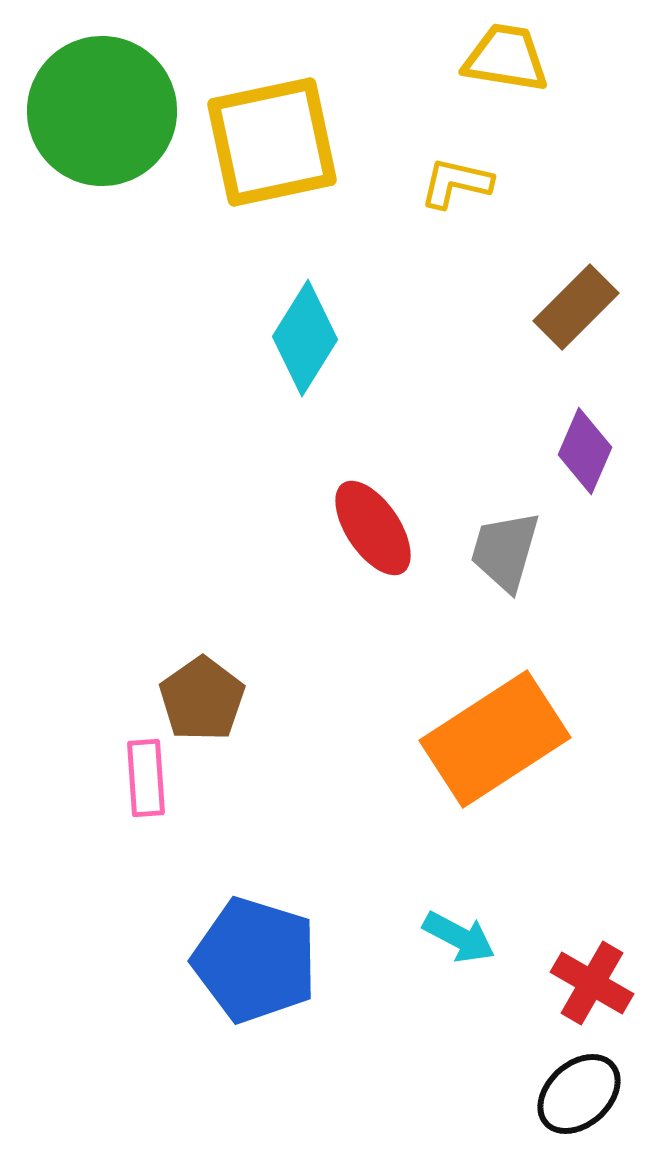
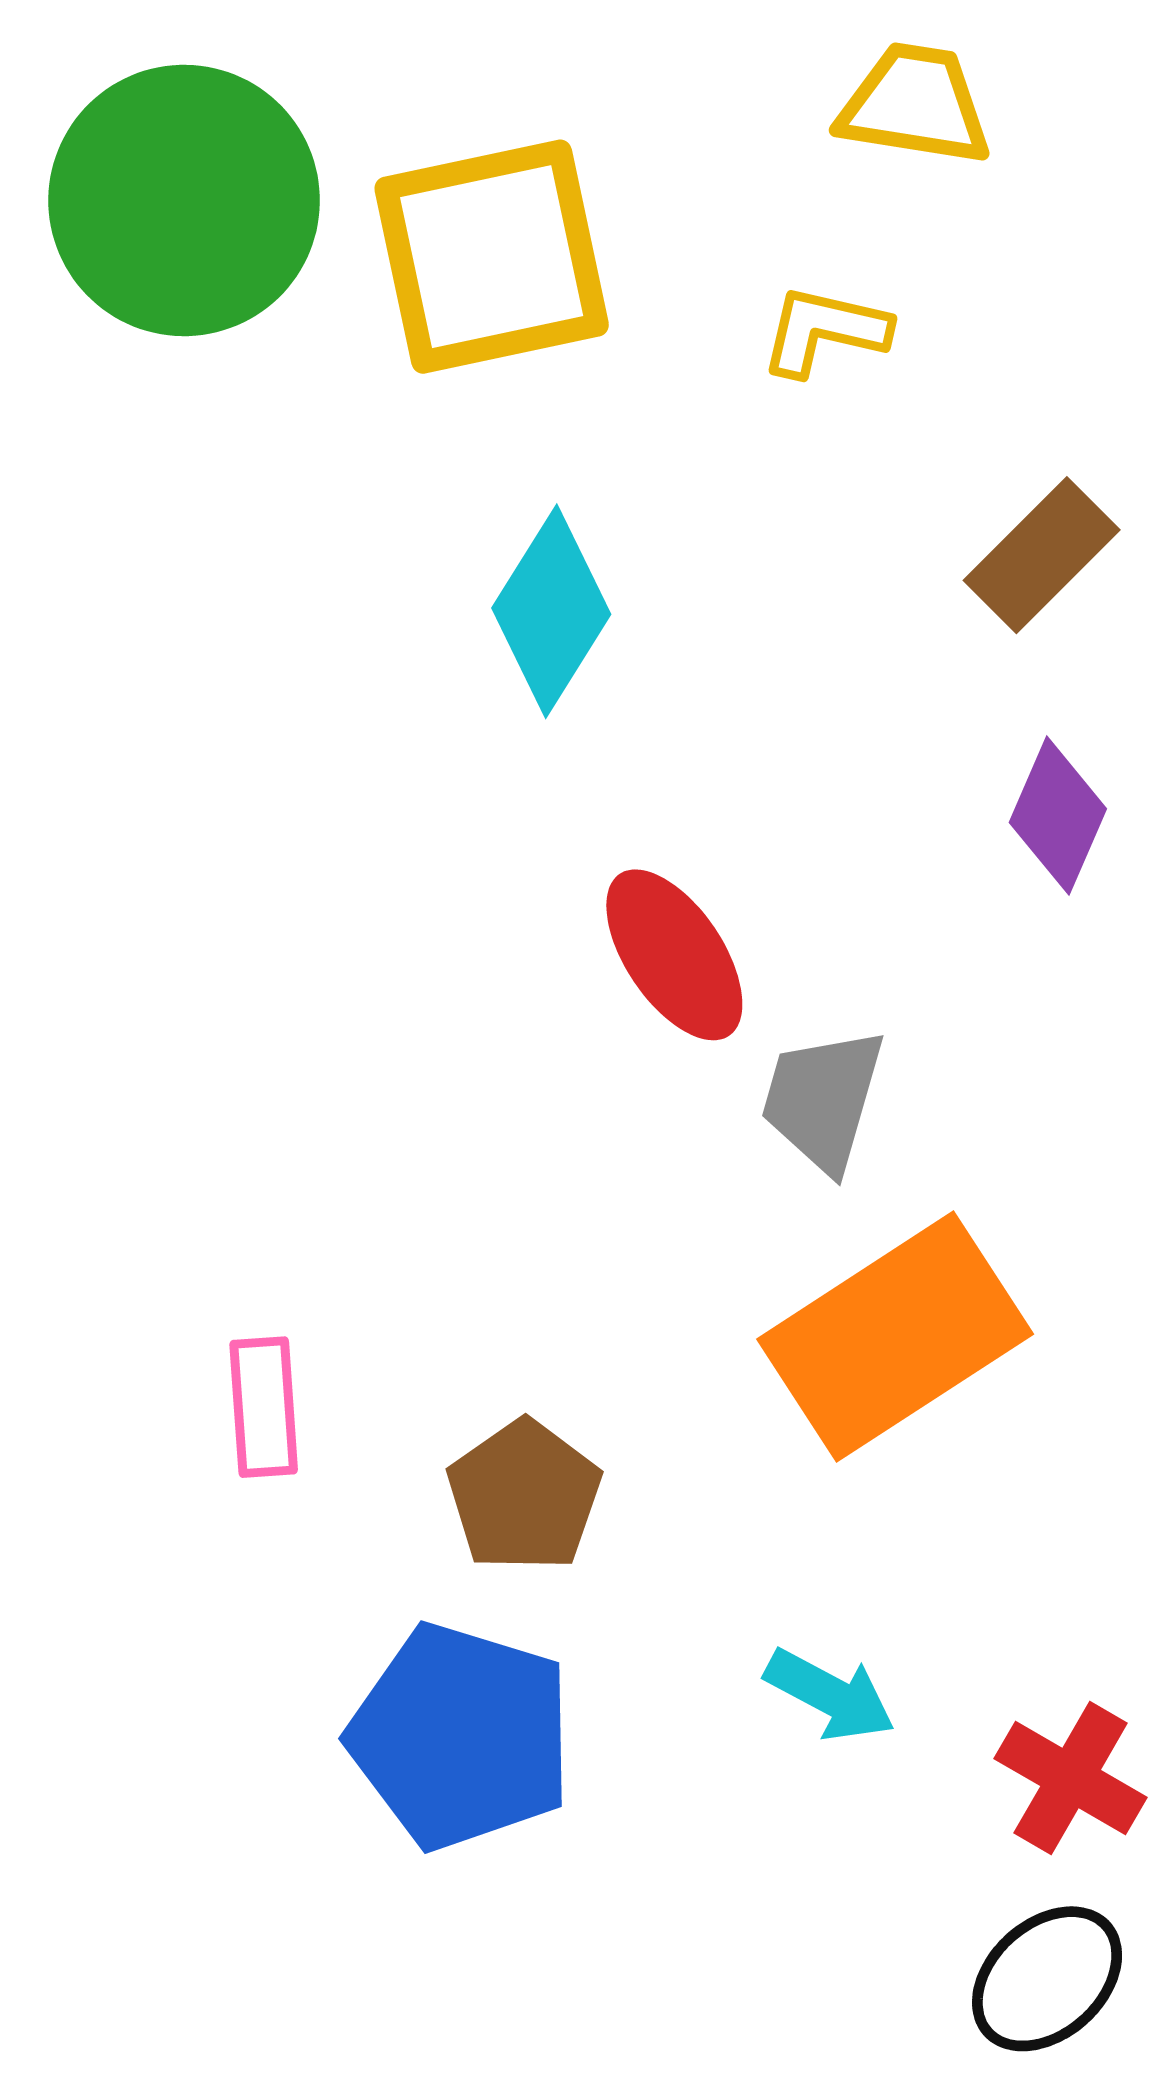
gray trapezoid: (505, 551) -> (823, 1100), moved
brown pentagon: (202, 699) -> (524, 1496), moved

